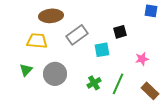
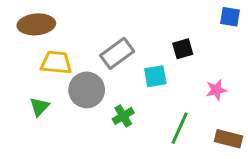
brown ellipse: (51, 16) -> (36, 24), moved
gray circle: (55, 74) -> (87, 90), moved
green cross: (94, 83) -> (123, 116), moved
brown rectangle: (150, 91) -> (228, 139), turned -30

